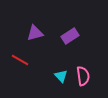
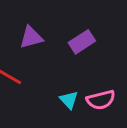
pink semicircle: (83, 76) -> (101, 100), turned 84

